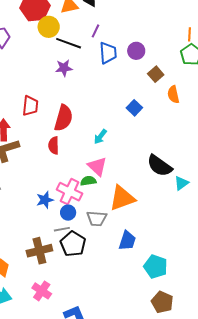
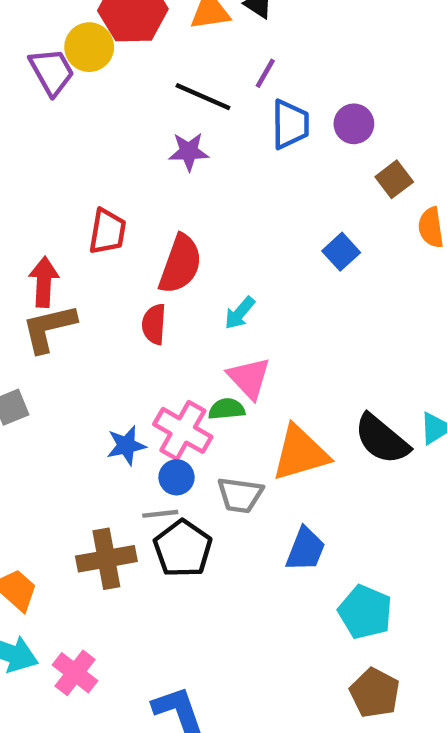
yellow circle: (49, 27) -> (89, 47), moved
cyan arrow: (100, 137) -> (240, 313), moved
black semicircle: (159, 166) -> (382, 439), moved
pink cross: (42, 291) -> (75, 673), moved

